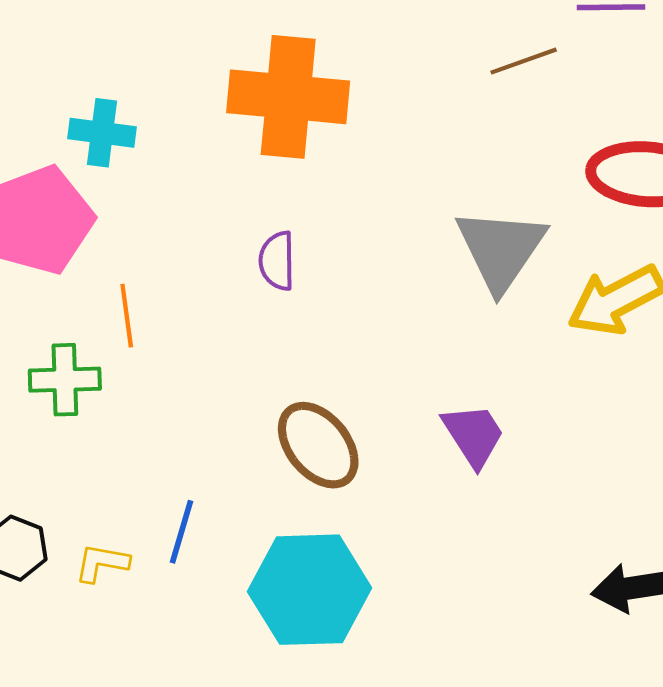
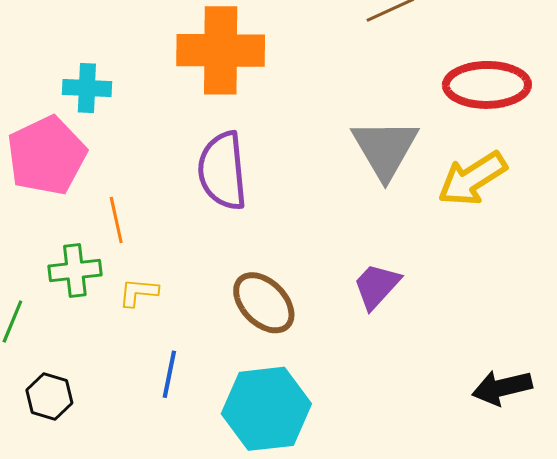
purple semicircle: (277, 261) -> (222, 171), size x1.8
purple trapezoid: (474, 435) -> (377, 286), turned -100
yellow L-shape: (102, 563) -> (138, 292), moved

